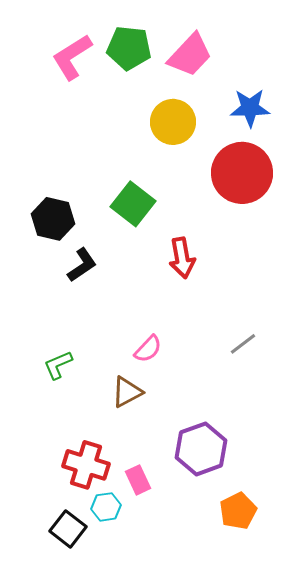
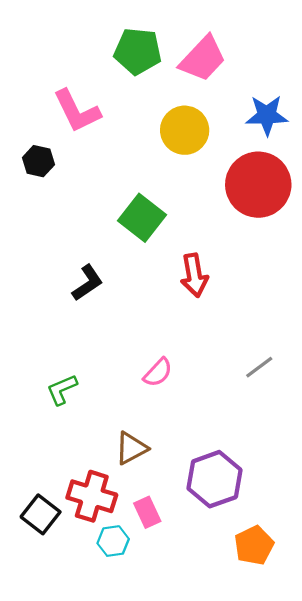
pink L-shape: (72, 57) -> (77, 111), moved, turned -84
black hexagon: (53, 219) -> (38, 161), moved, size x0.7
brown triangle: (127, 392) -> (131, 448), moved
black square: (68, 529) -> (41, 514), moved

